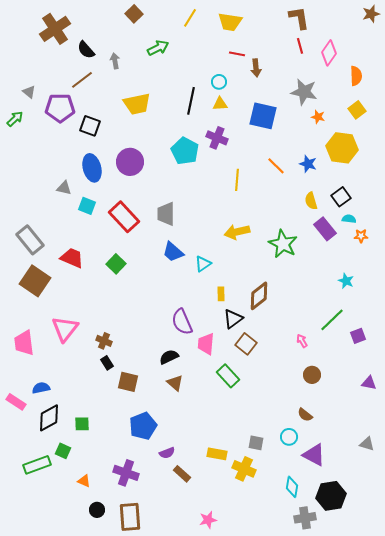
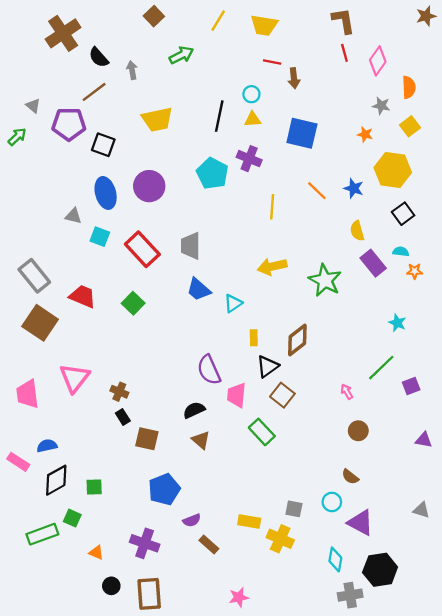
gray star: (304, 92) -> (381, 106), moved, size x0.6
black square: (341, 197) -> (403, 214), moved

